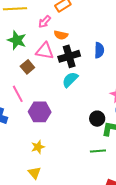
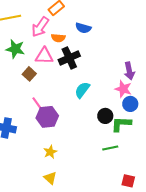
pink arrow: (45, 22) -> (40, 27), size x1.5
blue semicircle: (99, 50) -> (83, 28), moved, turned 112
cyan semicircle: (70, 80) -> (82, 90), moved
pink line: (18, 94) -> (38, 105), moved

